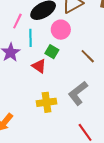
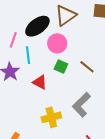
green square: (52, 52) -> (61, 66), moved

